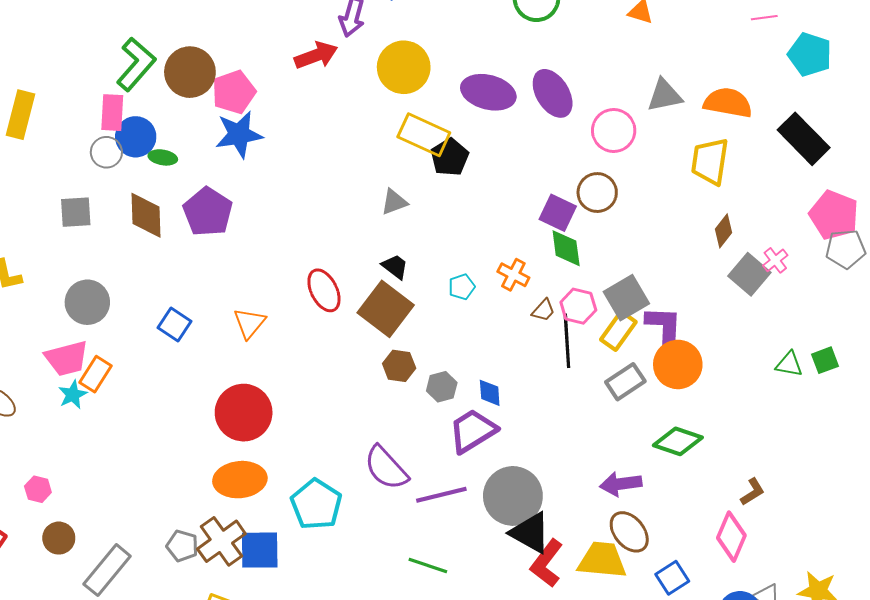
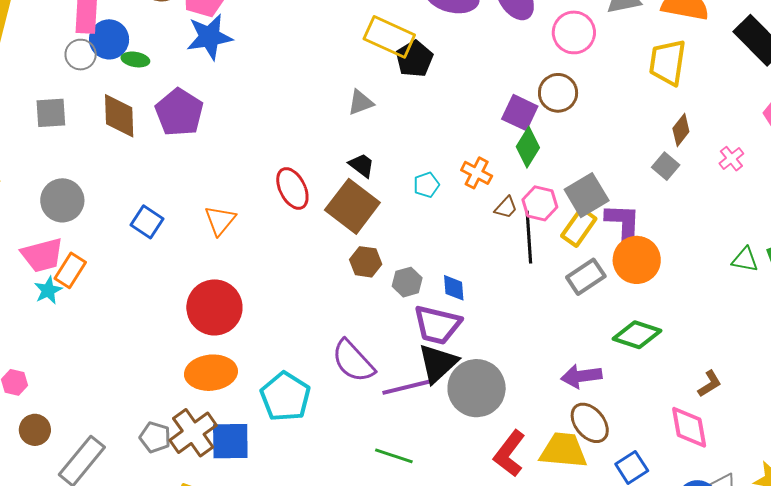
green diamond: (566, 248) -> (528, 147), turned 39
gray square: (749, 274) -> (666, 166), moved, size x0.7
purple trapezoid: (473, 431) -> (437, 325), turned -135
black triangle: (530, 533) -> (438, 363), moved, turned 48
pink diamond: (731, 537) -> (689, 427), turned -33

